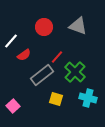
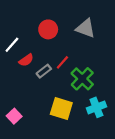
gray rectangle: (42, 75) -> (44, 71), moved, size x0.6
cyan cross: (88, 98) -> (96, 107), turned -36
yellow square: (56, 99) -> (61, 108), size x1.5

